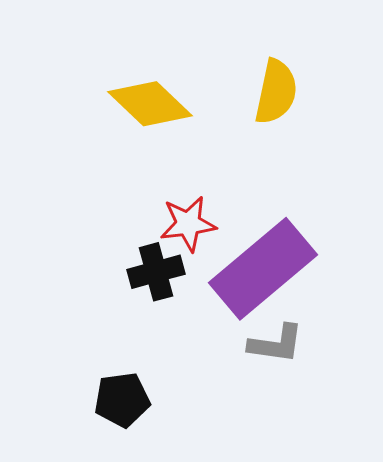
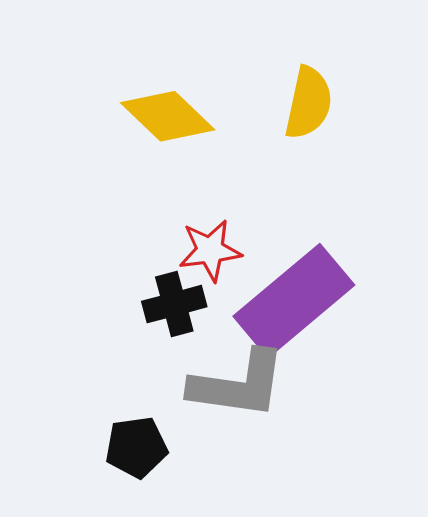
gray L-shape: (276, 344) -> (238, 385), moved, size x1.6

